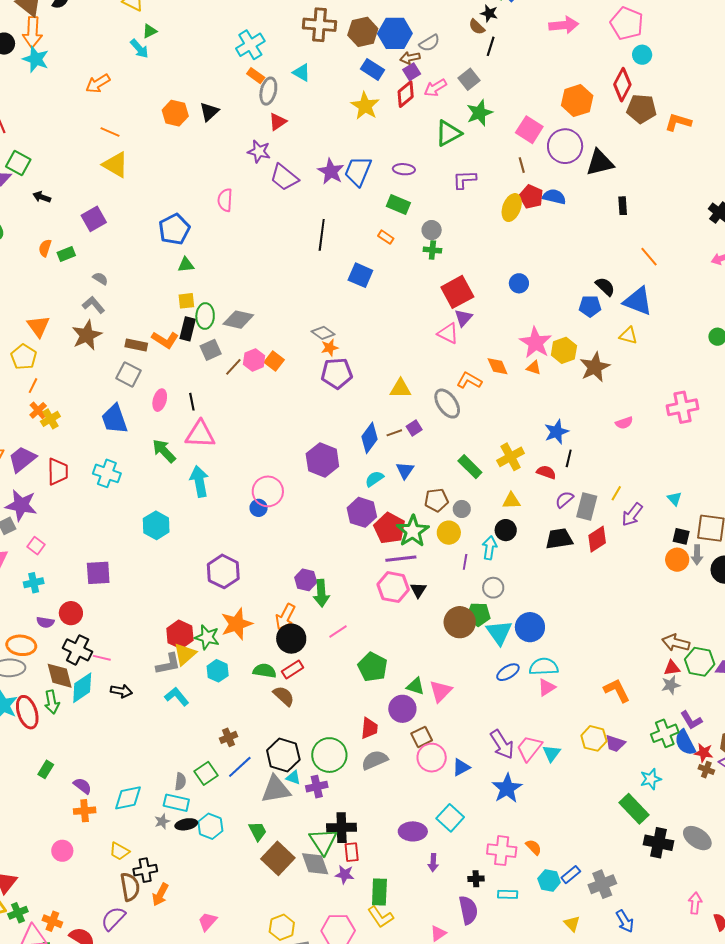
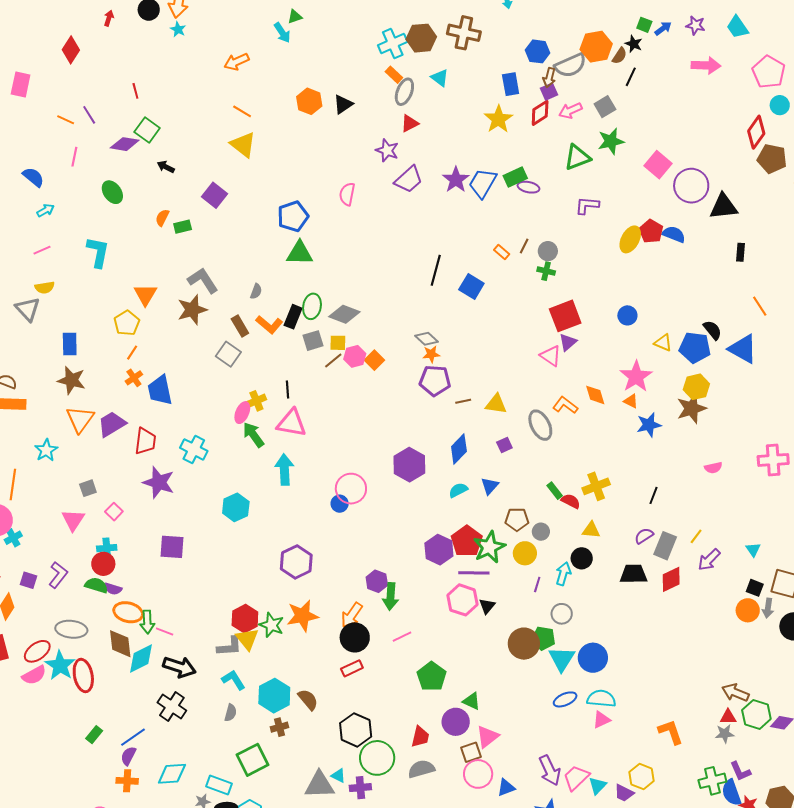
brown semicircle: (477, 27) -> (620, 56), turned -108
brown hexagon: (363, 32) -> (421, 38), moved
blue hexagon: (395, 33) -> (538, 51), size x0.7
gray semicircle: (429, 43) -> (570, 65), size x1.5
brown arrow: (410, 58) -> (549, 78), turned -72
cyan star: (36, 59) -> (178, 29), size x0.6
blue rectangle: (373, 69) -> (511, 84), turned 40
orange hexagon: (577, 101) -> (596, 47), moved
brown line: (522, 165) -> (524, 246), moved, turned 35
purple trapezoid: (284, 177) -> (409, 179), turned -88
green rectangle: (398, 204) -> (515, 177), moved, turned -55
purple square: (94, 219) -> (214, 195), turned -30
black line: (322, 235) -> (436, 270), moved
green triangle: (186, 265) -> (300, 253), size x1.6
gray semicircle: (100, 279) -> (256, 291), moved, turned 70
yellow square: (186, 301) -> (338, 343), moved
gray L-shape: (94, 305) -> (203, 281), size x1.4
blue pentagon: (590, 306) -> (695, 348), size x1.4
yellow triangle: (628, 336) -> (663, 343), moved
brown rectangle: (136, 345) -> (240, 326), turned 40
yellow hexagon: (564, 350) -> (696, 387), moved
pink ellipse: (160, 400) -> (242, 413), moved
yellow cross: (50, 419) -> (256, 401), moved
blue trapezoid: (115, 419) -> (160, 390), moved
blue star: (556, 432) -> (649, 425), moved
brown line: (394, 433) -> (463, 401), moved
green rectangle: (470, 467) -> (555, 491), size x0.7
red semicircle: (546, 472) -> (571, 501), moved
purple star: (21, 505) -> (159, 482), moved
purple hexagon: (362, 512) -> (439, 550), moved
red circle: (71, 613) -> (103, 564), moved
orange ellipse: (21, 645) -> (128, 612), moved
black cross: (78, 650) -> (172, 706), moved
yellow triangle: (185, 654) -> (247, 639), turned -35
cyan hexagon: (218, 671) -> (274, 696), moved, size x1.5
green semicircle: (265, 671) -> (96, 585), moved
black arrow: (121, 691) -> (179, 667), size x1.5
pink triangle: (441, 691) -> (487, 737), moved
brown semicircle: (284, 696) -> (308, 700), moved
green arrow: (52, 702) -> (147, 622), moved
purple trapezoid: (615, 744) -> (624, 793), moved
black hexagon: (283, 755) -> (356, 730), moved
blue line: (240, 767) -> (133, 737), moved
green square: (206, 773) -> (252, 760), size x1.4
gray semicircle: (180, 782) -> (231, 713), moved
purple semicircle: (82, 786) -> (128, 756), turned -108

